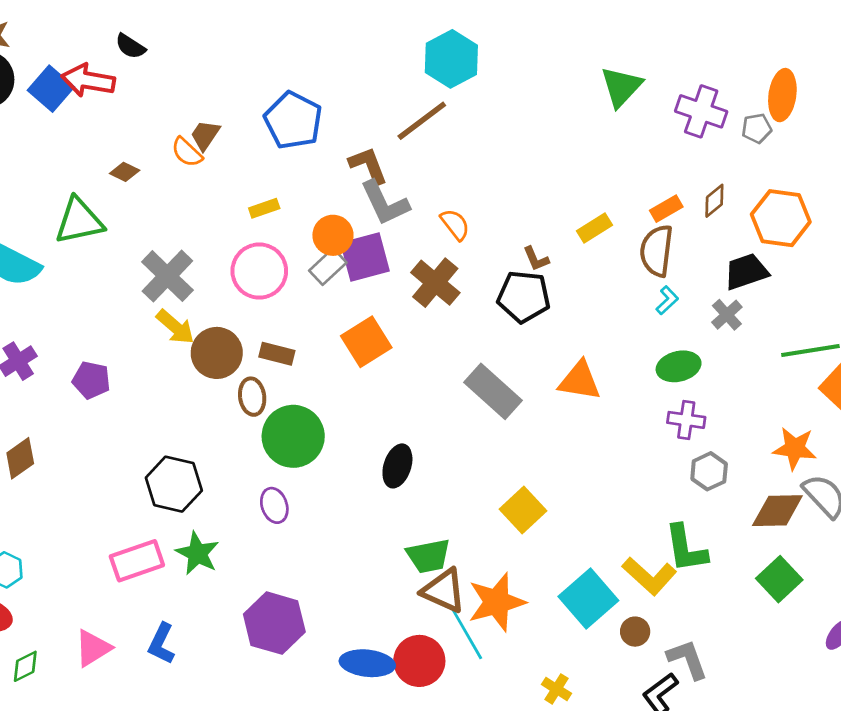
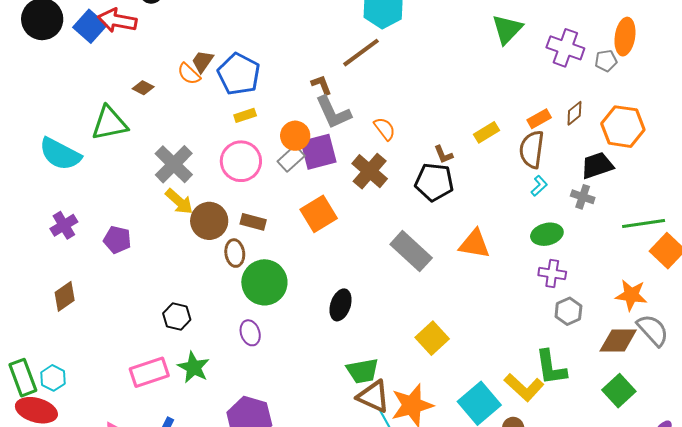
blue pentagon: (293, 120) -> (239, 74), moved
brown L-shape: (368, 165) -> (321, 85), size x0.7
gray cross: (727, 315) -> (583, 197), turned -30
black hexagon: (174, 484) -> (177, 316), size x0.7

